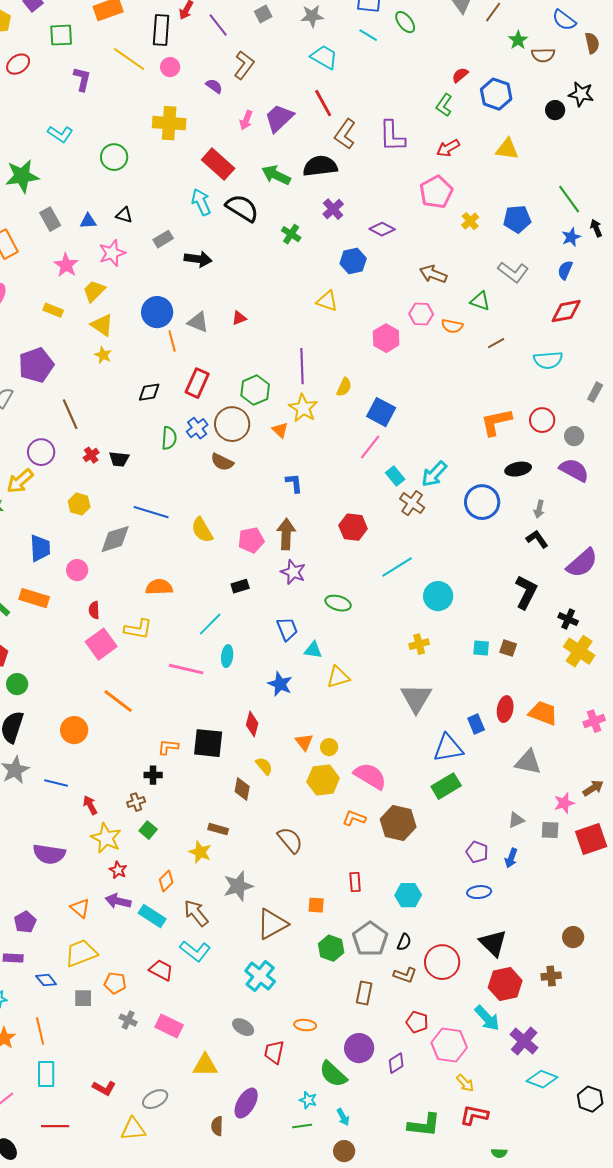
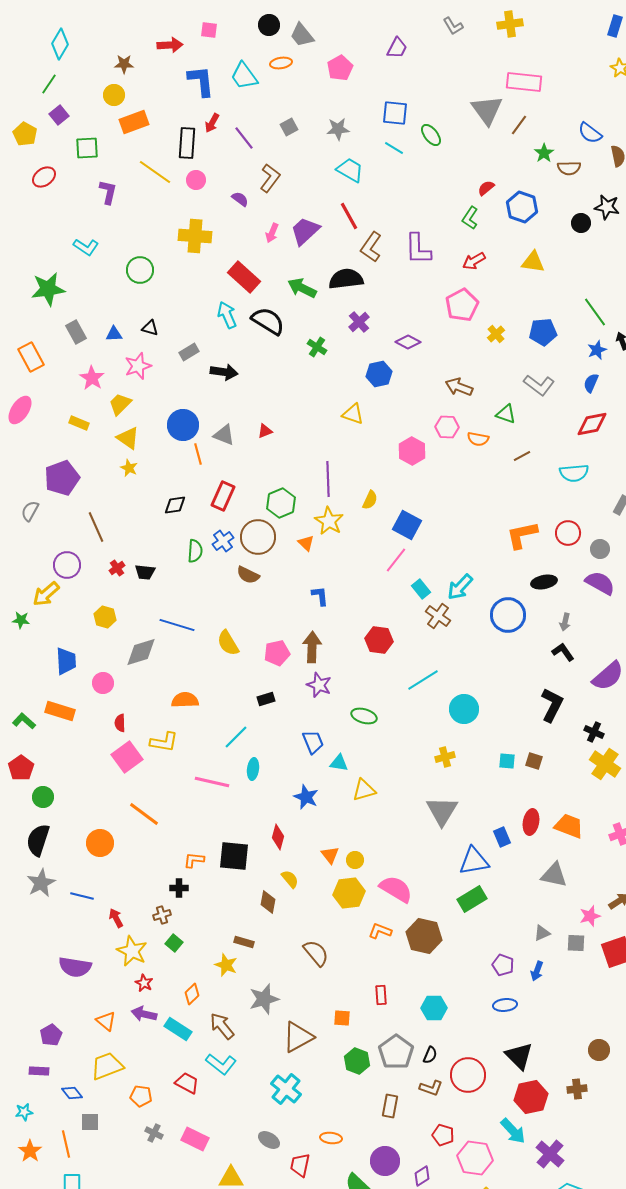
gray square: (83, 998) -> (90, 1122), moved

